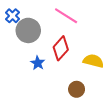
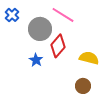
gray circle: (28, 30) -> (40, 29), moved
brown circle: (77, 89) -> (83, 86), moved

